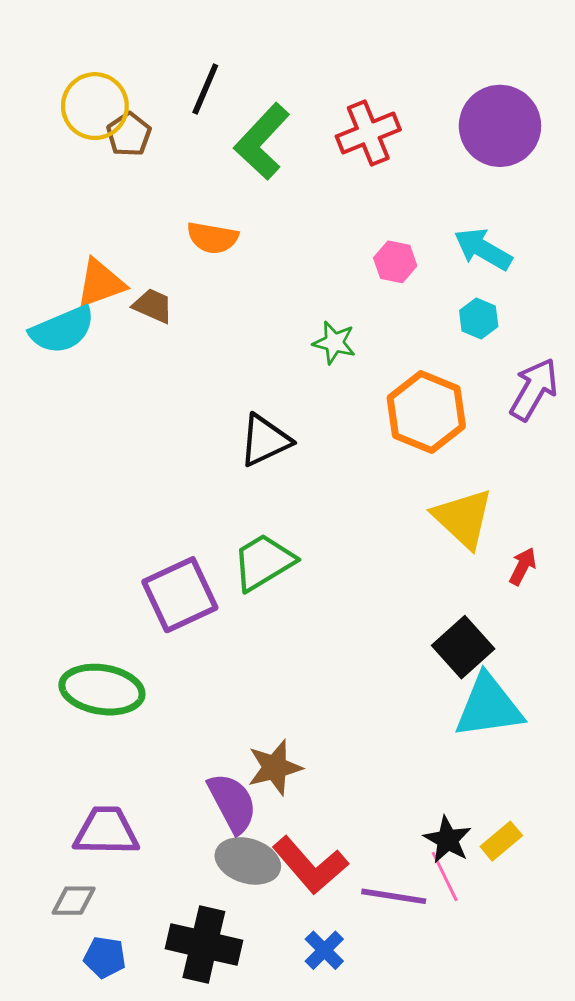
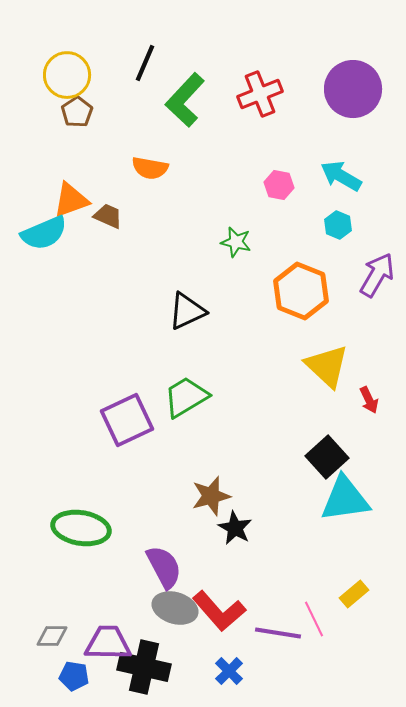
brown pentagon: (129, 134) -> (77, 112), moved
red arrow: (523, 566) -> (369, 400), turned 128
green ellipse: (102, 690) -> (81, 528), moved
brown star: (275, 767) -> (211, 496), moved
purple trapezoid: (106, 831) -> (108, 643), moved
black star: (448, 840) -> (235, 528), moved

